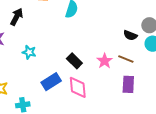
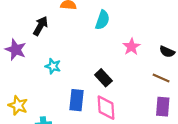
pink star: (105, 61) -> (132, 47), moved
blue rectangle: (51, 82) -> (76, 100), turned -54

